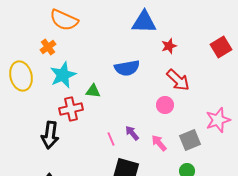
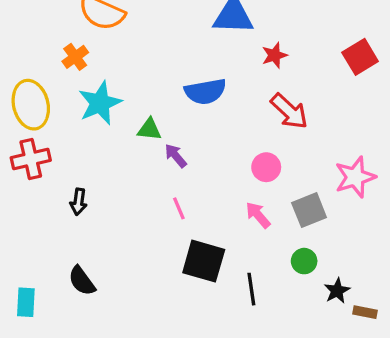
pink circle: (165, 105) -> (266, 167), moved
red cross: (71, 109) -> (31, 159), moved
purple arrow: (132, 133) -> (176, 156), moved
black arrow: (50, 135) -> (79, 202), size x0.6

